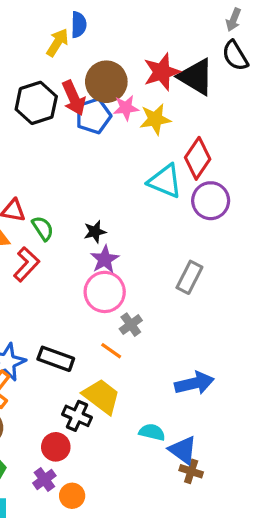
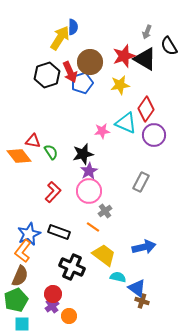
gray arrow: (233, 20) -> (147, 32), moved
yellow arrow: (57, 43) -> (60, 38), size x1.4
pink star: (126, 108) -> (102, 131), moved
black star: (95, 232) -> (83, 154), size x1.5
red L-shape: (26, 264) -> (53, 192), moved
yellow trapezoid: (101, 396) -> (104, 255), moved
black cross: (77, 416) -> (72, 267), size x1.4
red circle: (56, 447) -> (53, 294), moved

